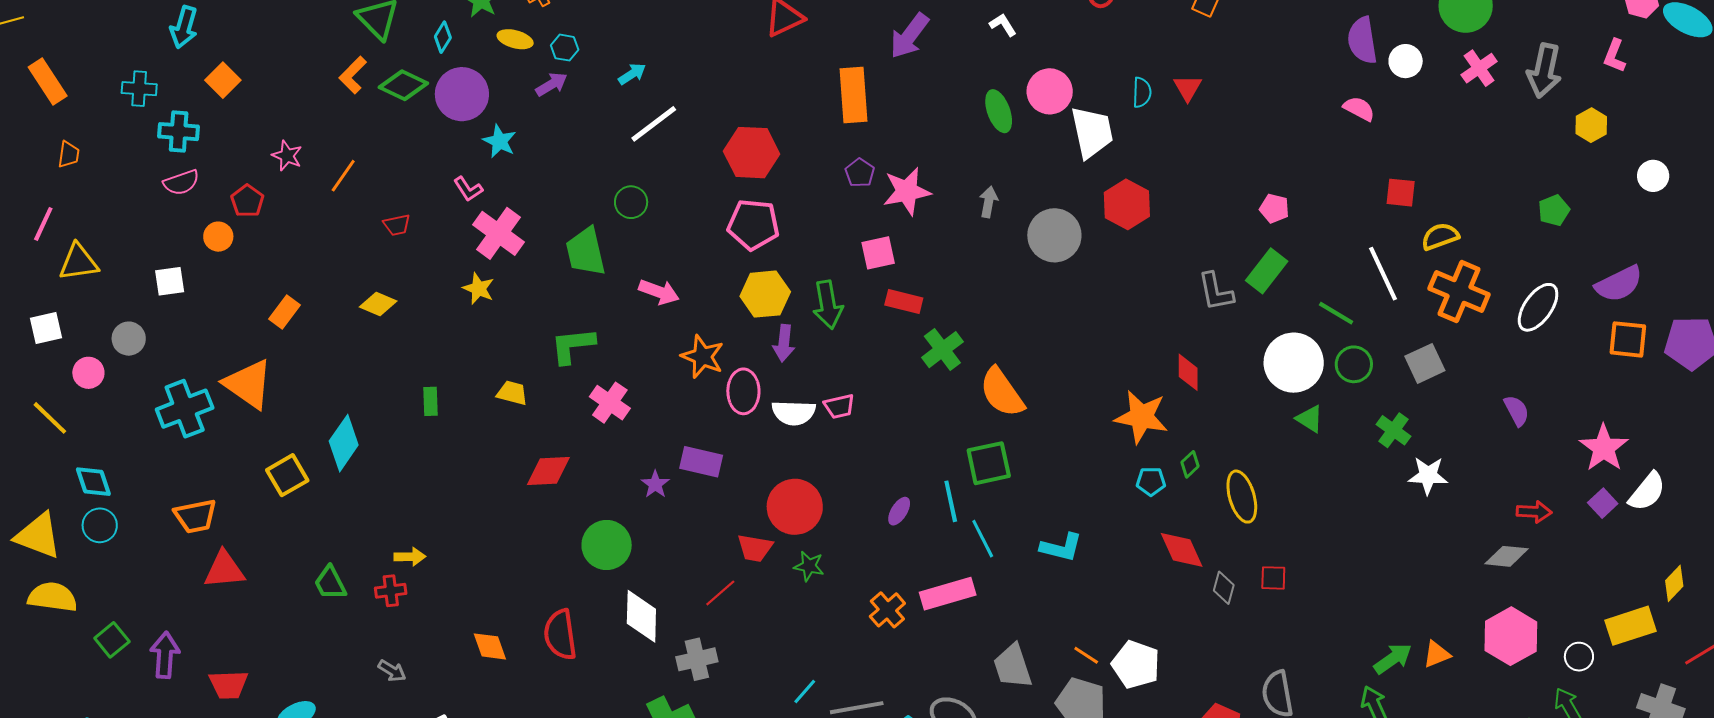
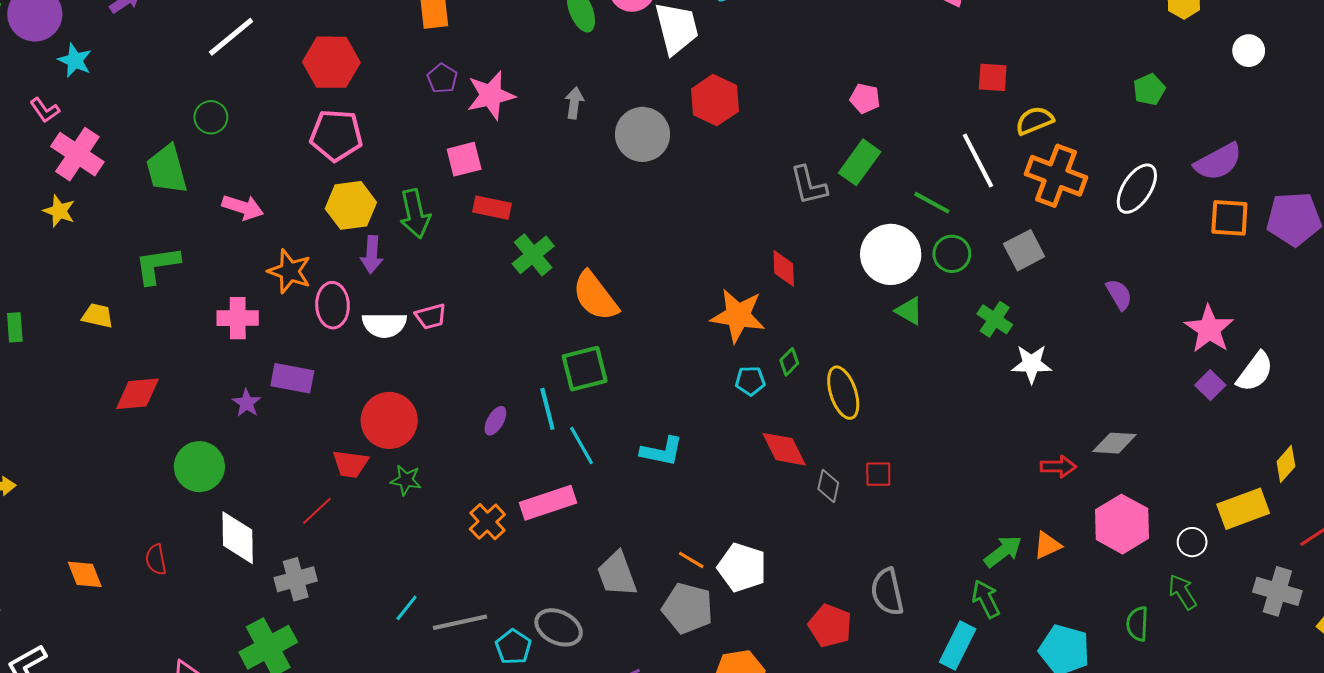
pink cross: (610, 403) -> (238, 318), moved, turned -33
red arrow: (1534, 512) -> (1058, 467), moved
red semicircle: (560, 635) -> (156, 560), size x0.6

